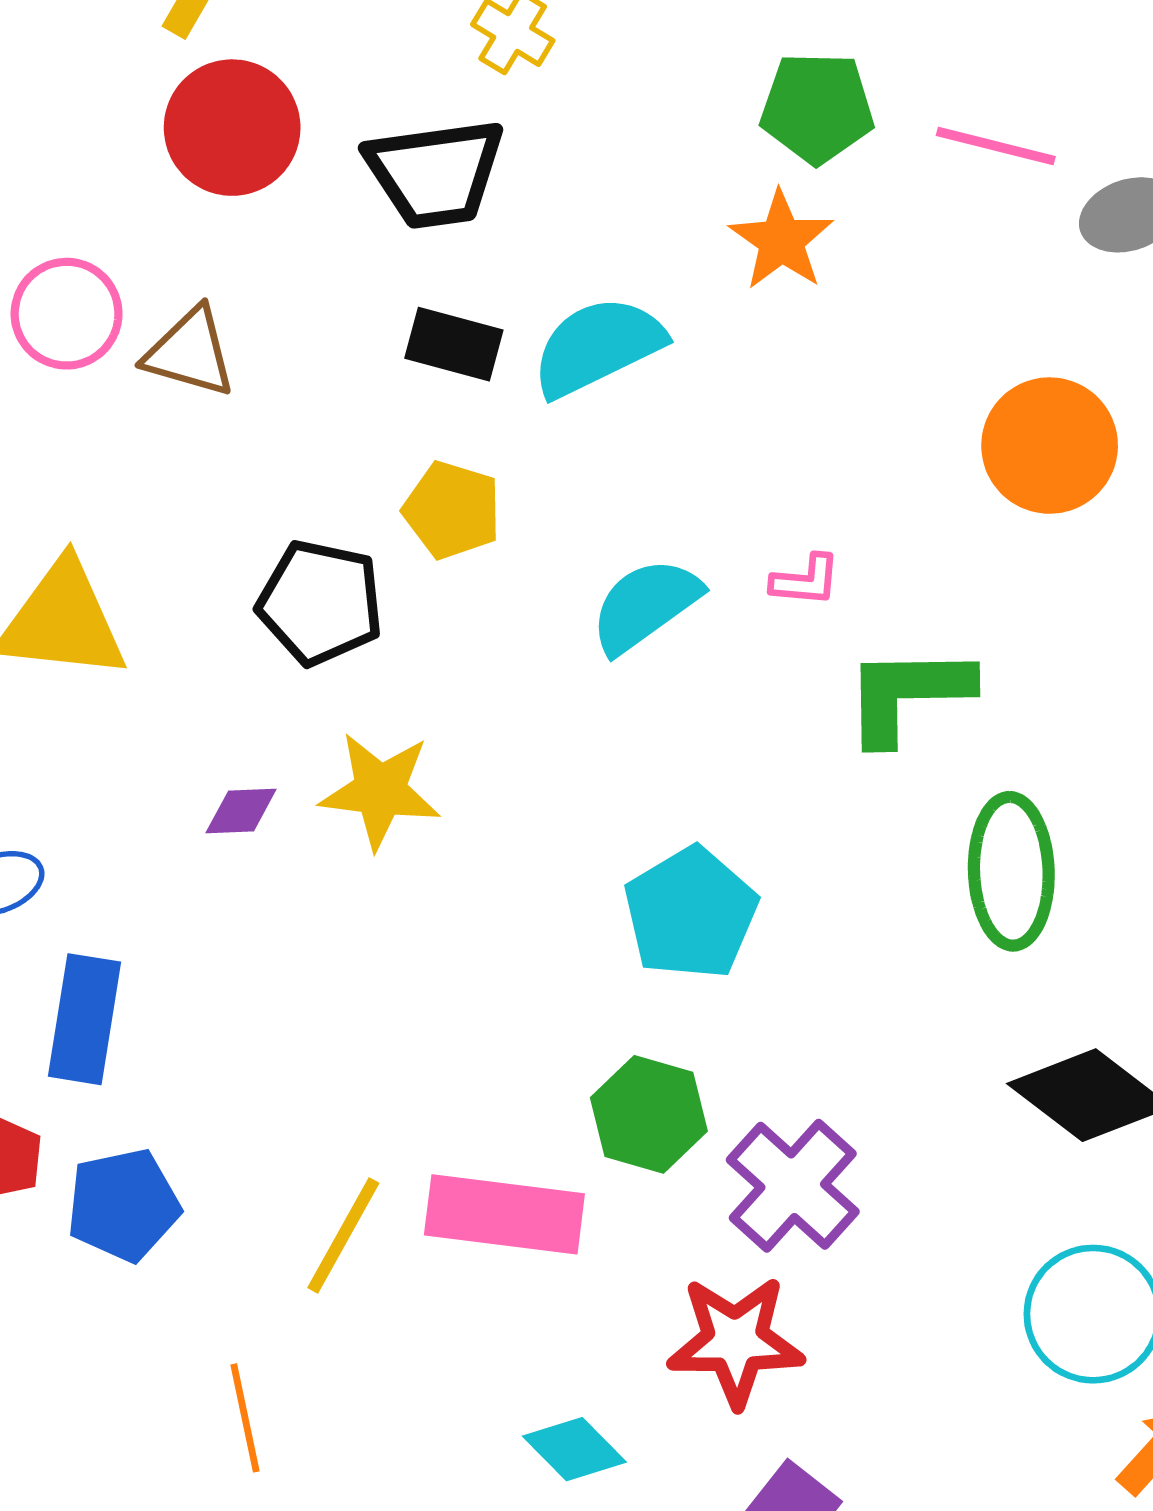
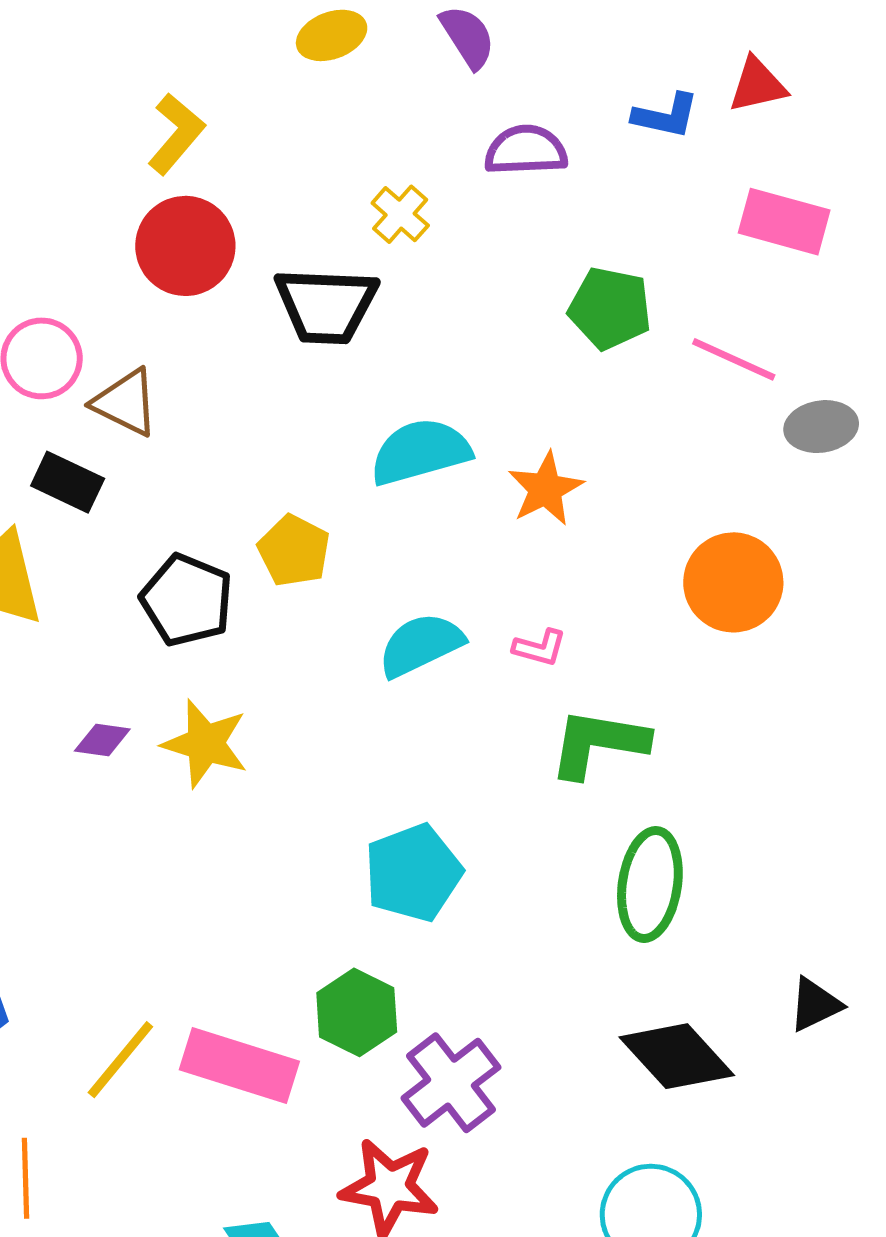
orange star: (781, 240) -> (546, 489), moved
black rectangle: (454, 344) -> (68, 482), moved

